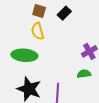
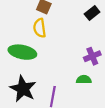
black rectangle: (64, 13) -> (92, 13), moved

